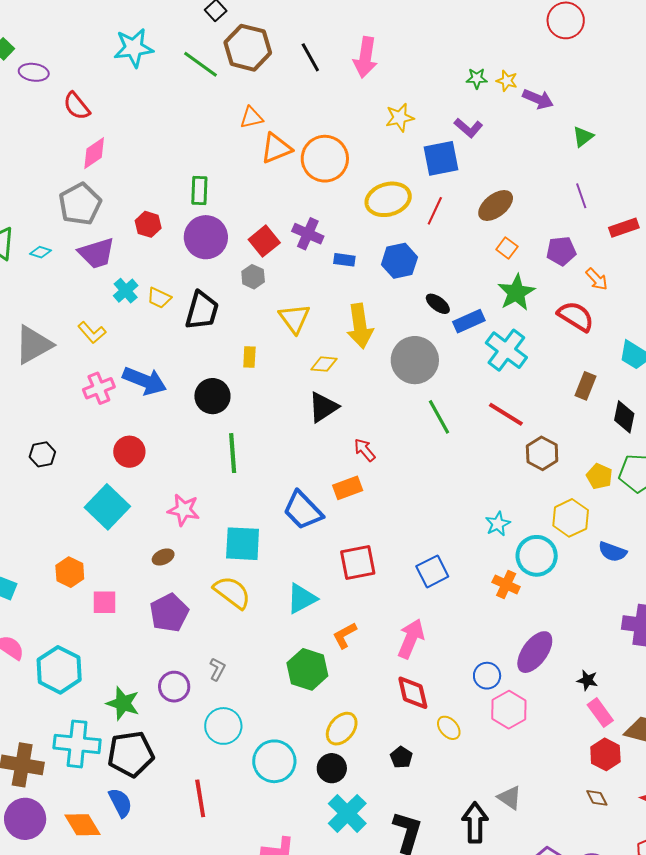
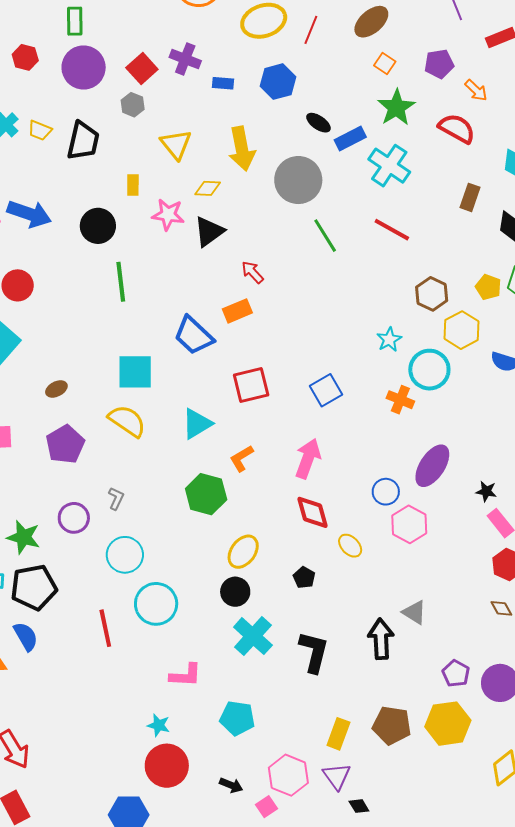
brown hexagon: (542, 453) -> (432, 294), moved
pink star: (184, 510) -> (168, 215), moved
cyan circle: (274, 761) -> (156, 604), moved

